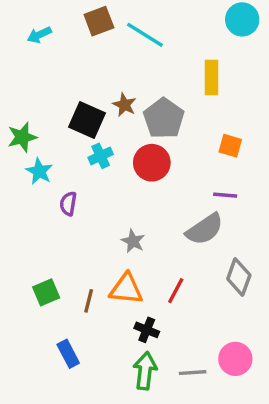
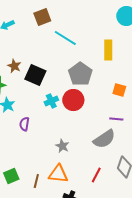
cyan line: (145, 35) -> (65, 38), moved
brown star: (125, 105) -> (14, 66), moved
cyan cross: (101, 156) -> (51, 101), moved
red line: (176, 291) -> (96, 175), moved

